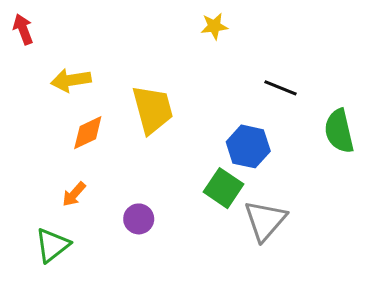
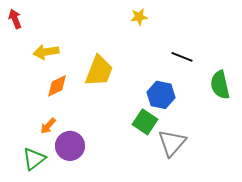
yellow trapezoid: (153, 109) -> (99, 71), turned 36
purple circle: (139, 219) -> (70, 146), moved, size x1.5

